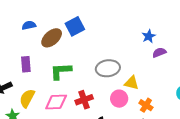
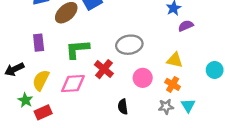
yellow triangle: (132, 83) -> (175, 60), moved
red cross: (84, 100) -> (104, 69), moved, turned -30

